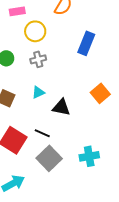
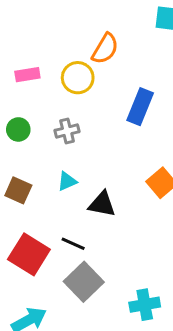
pink rectangle: (17, 11) -> (27, 75), moved
yellow circle: (35, 31) -> (78, 78), moved
cyan cross: (89, 156) -> (145, 305), moved

